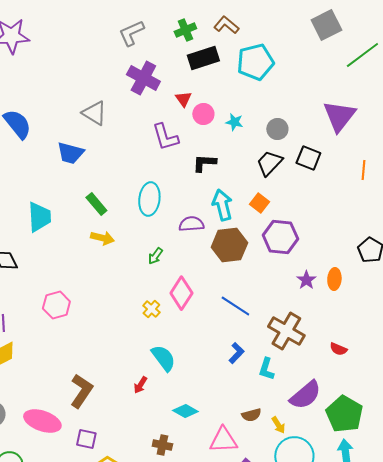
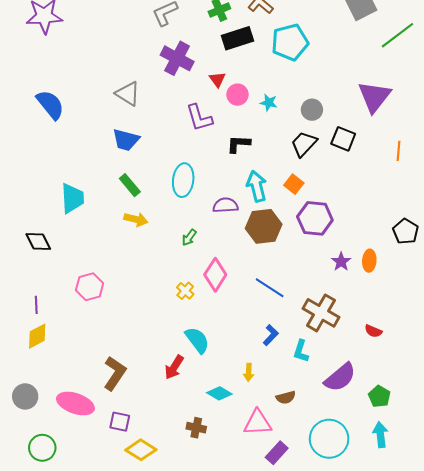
blue trapezoid: (70, 153) -> (126, 140), moved
red arrow: (140, 385) -> (174, 367), size x1.4
green pentagon: (344, 414) -> (379, 396), size x0.6
yellow arrow: (278, 425) -> (249, 372), moved, turned 36

